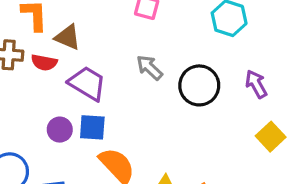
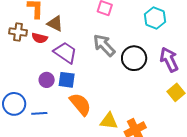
gray arrow: (149, 68) -> (104, 45), size x1.4
purple arrow: (256, 84) -> (169, 60), size x1.4

